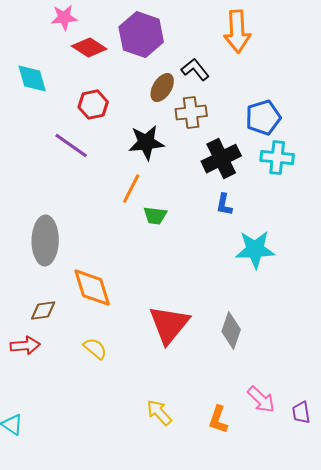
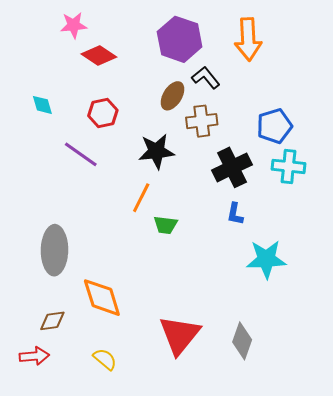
purple hexagon: (141, 35) -> (180, 39), moved
cyan diamond: (32, 79) -> (42, 105), moved, size x0.7

